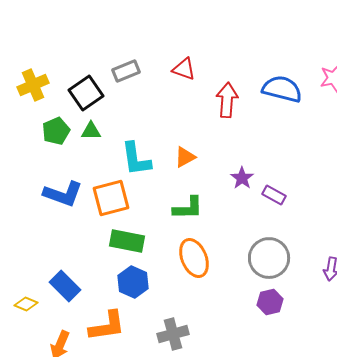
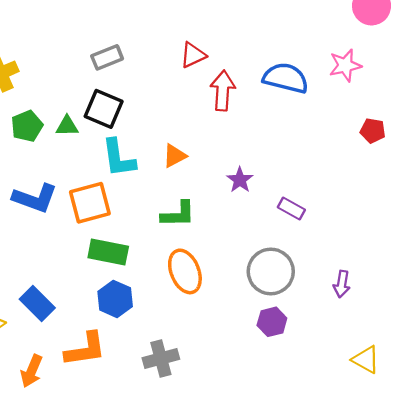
red triangle: (184, 69) -> (193, 55), moved, turned -45
black square: (86, 93) -> (104, 109), moved, turned -32
purple rectangle: (274, 195) -> (291, 208), moved

